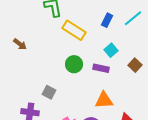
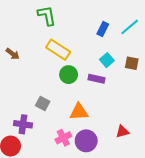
yellow rectangle: (74, 30) -> (58, 50), moved
brown square: (135, 65) -> (132, 63), moved, turned -32
orange triangle: (104, 100) -> (79, 112), moved

